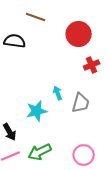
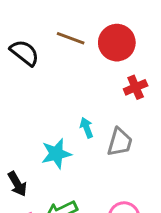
brown line: (36, 17) -> (71, 38), moved
black semicircle: (15, 41) -> (25, 53), turned 30

